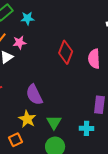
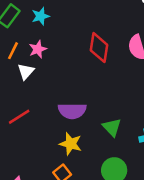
purple semicircle: (34, 95) -> (72, 111), turned -50
green triangle: (54, 122) -> (112, 127), moved

